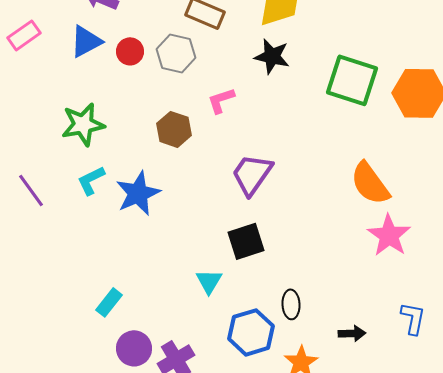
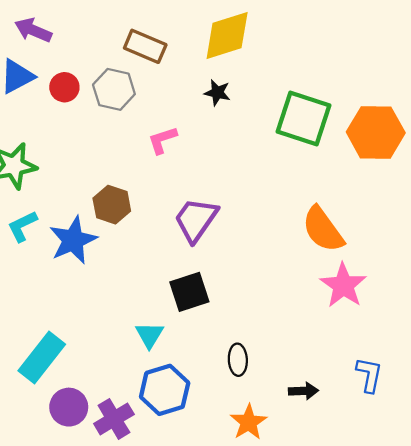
black star: (272, 56) -> (217, 93), size x0.7
brown hexagon: (174, 129) -> (112, 205), moved
cyan rectangle: (109, 302) -> (42, 358), size x1.6
blue hexagon: (251, 332) -> (165, 390), moved

